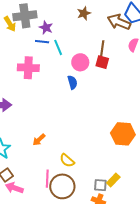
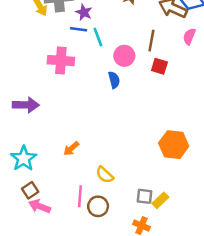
red square: (102, 62) -> (159, 66), moved
gray square: (100, 185) -> (145, 196), moved
brown circle: (62, 186) -> (98, 206), size x0.7

